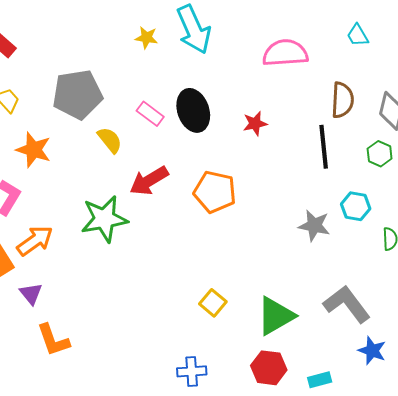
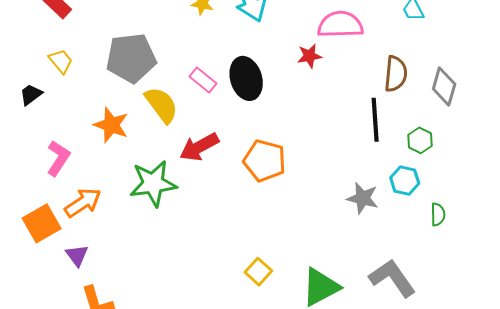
red star: (255, 124) -> (309, 56), moved
yellow semicircle: (110, 140) -> (161, 105), size x1.4
orange star: (34, 150) -> (111, 125), moved
green hexagon: (380, 154) -> (420, 140), moved

